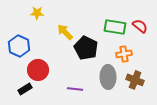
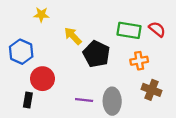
gray ellipse: (108, 77) -> (112, 101), moved
black rectangle: (25, 89) -> (28, 100), turned -48

